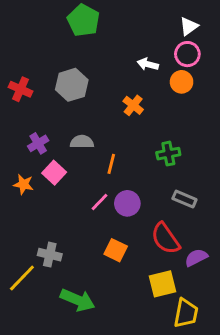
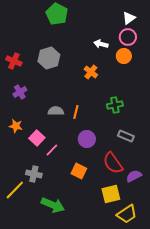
gray semicircle: (82, 142) -> (56, 111), moved
purple cross: (38, 143) -> (20, 92), moved
pink square: (54, 173) -> (37, 138), moved
pink line: (100, 202) -> (52, 150), moved
yellow trapezoid: (186, 313) -> (127, 214), turned 45

